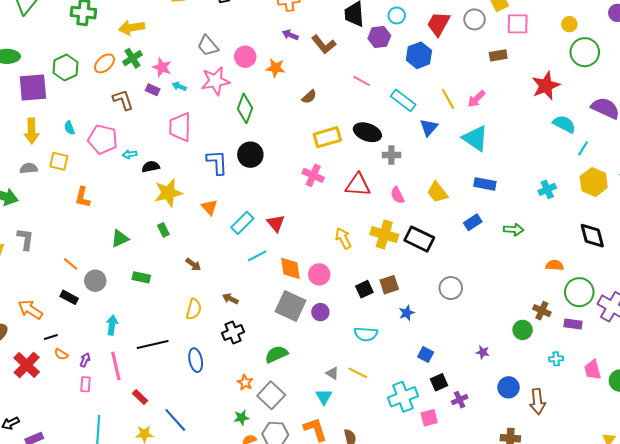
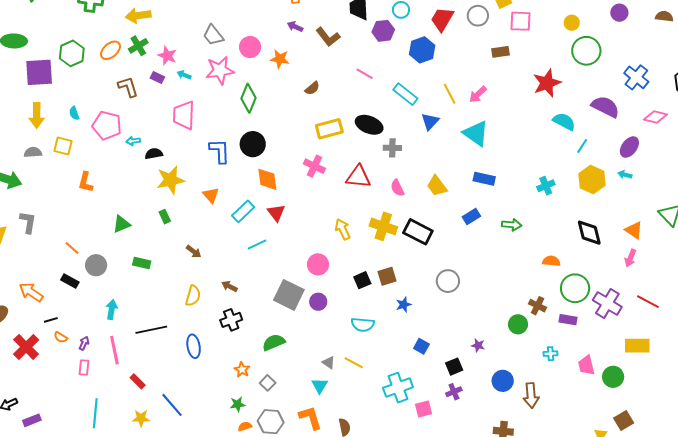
orange diamond: (290, 268) -> (267, 179), moved
black square: (439, 382) -> (454, 367), moved
gray square: (271, 395) -> (268, 383), size x0.6

